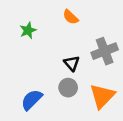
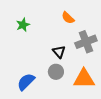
orange semicircle: (71, 17) -> (68, 18), moved
orange triangle: (102, 96) -> (84, 79), turned 45

